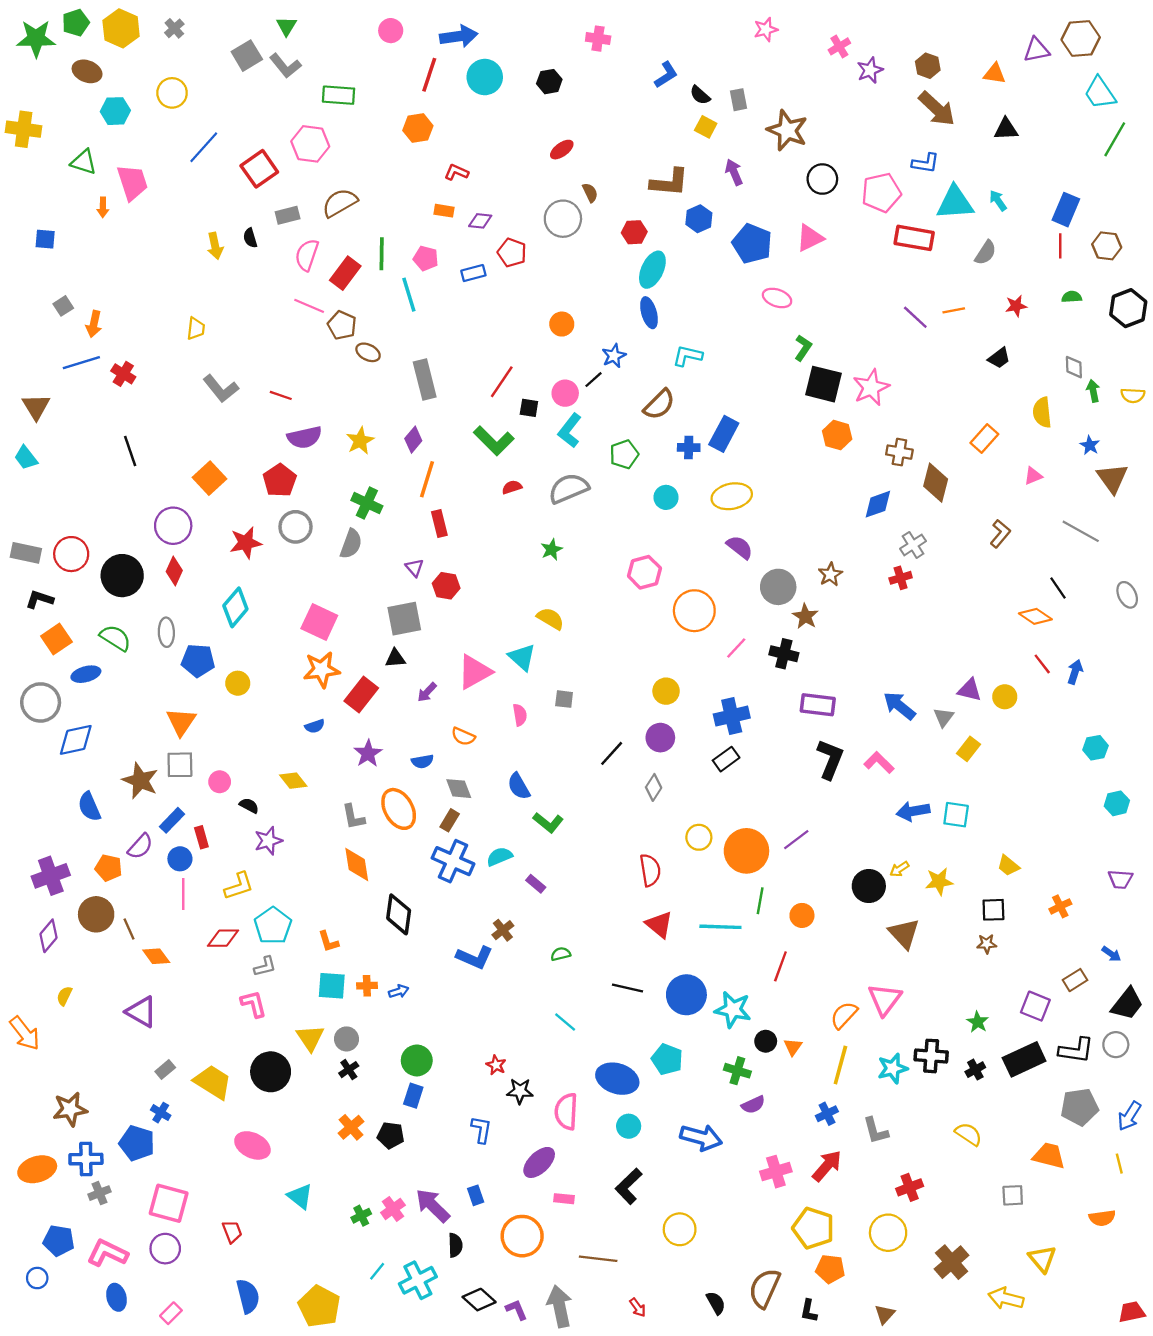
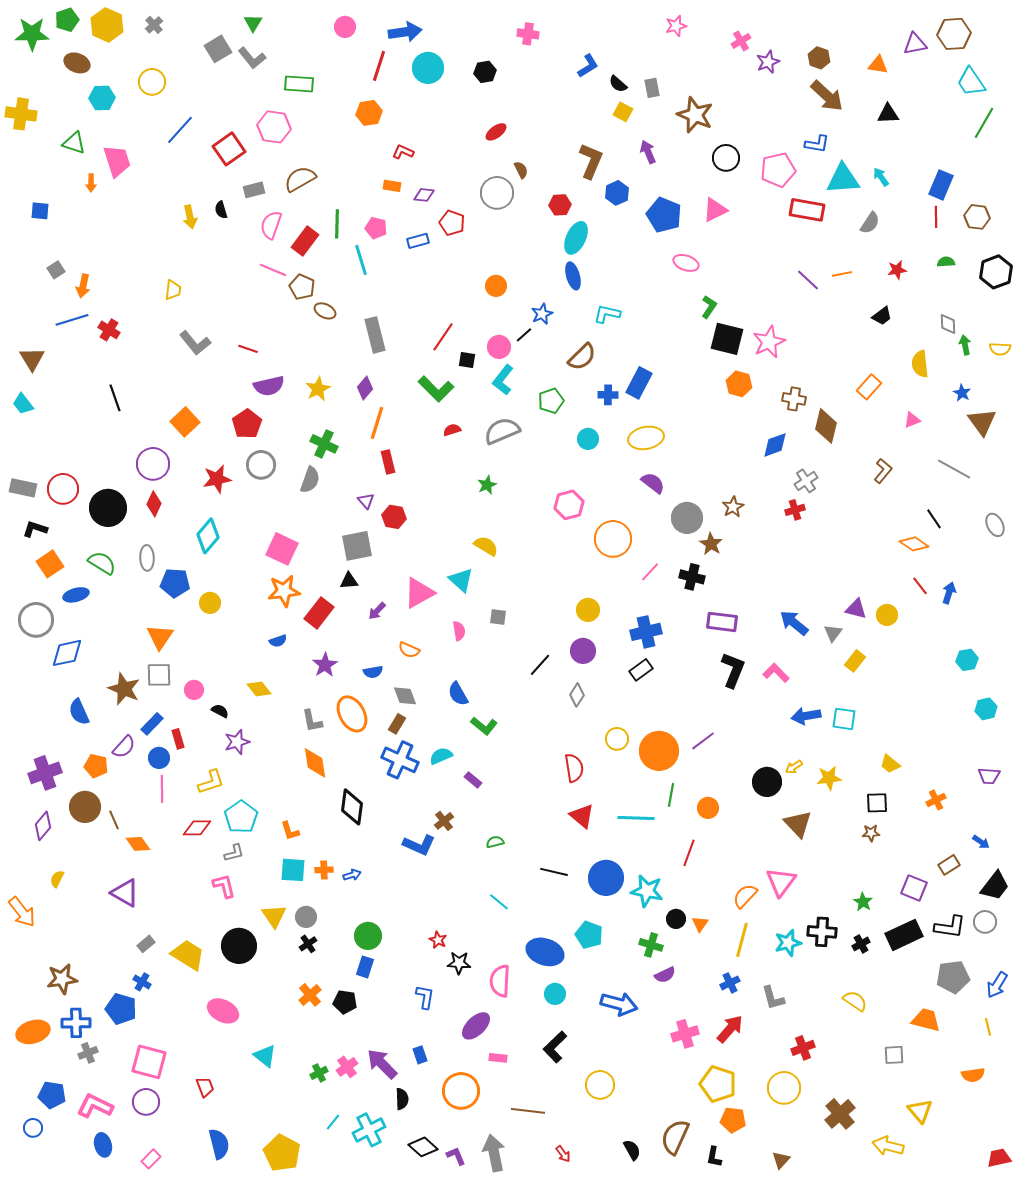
brown L-shape: (669, 182) -> (591, 161), turned -72

